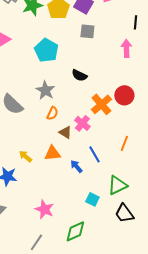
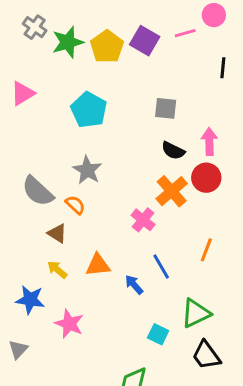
gray square: (87, 31) -> (166, 108), moved
pink arrow: (126, 48) -> (209, 142), moved
black semicircle: (79, 75) -> (173, 151), moved
orange semicircle: (52, 113) -> (75, 205), moved, turned -72
brown triangle: (65, 132) -> (57, 233), moved
pink star: (44, 209) -> (69, 324), moved

